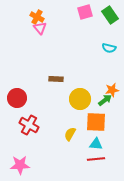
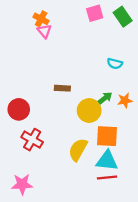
cyan semicircle: (109, 48) -> (115, 64), moved
green arrow: (105, 100) -> (105, 98), moved
yellow semicircle: (70, 134) -> (78, 150), size x1.5
cyan triangle: (96, 144) -> (107, 161), size x1.5

